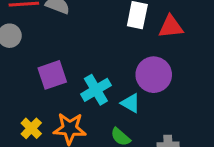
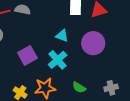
cyan triangle: (131, 103) -> (62, 36), moved

